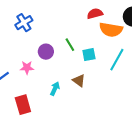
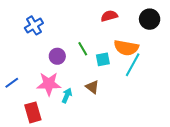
orange semicircle: (111, 30) -> (126, 48), moved
pink star: (27, 68) -> (49, 84), moved, size x1.6

